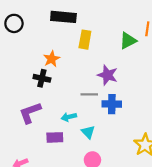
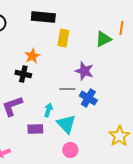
blue cross: (112, 104) -> (88, 98), turned 30
cyan arrow: (69, 117) -> (48, 110), turned 120
cyan triangle: (88, 132) -> (66, 124), size x1.5

